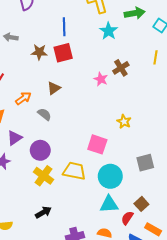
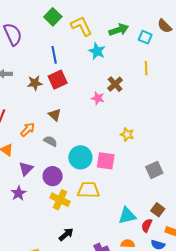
brown triangle: (54, 88) -> (55, 115), turned -32
cyan circle: (110, 176) -> (80, 157), moved

